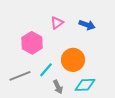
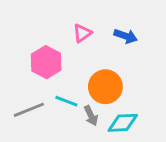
cyan line: (46, 70) -> (66, 101), turned 70
gray arrow: (58, 87) -> (91, 116), moved

